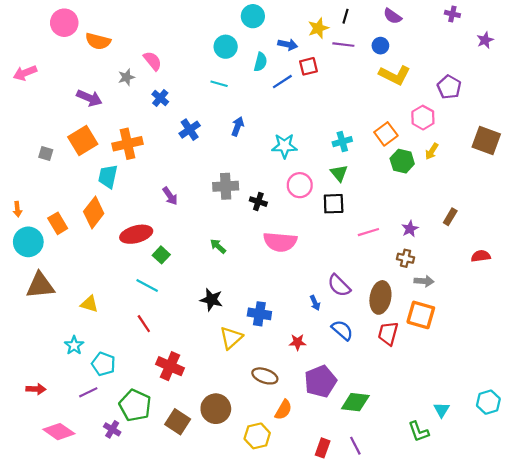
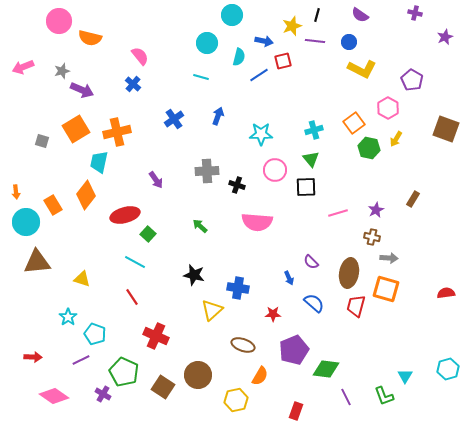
gray star: (126, 77) -> (62, 71), moved
blue cross: (160, 98) -> (133, 84), moved
red semicircle: (481, 256) -> (446, 293), moved
purple semicircle: (339, 285) -> (311, 262), size x0.7
purple line: (355, 446) -> (346, 397), moved

